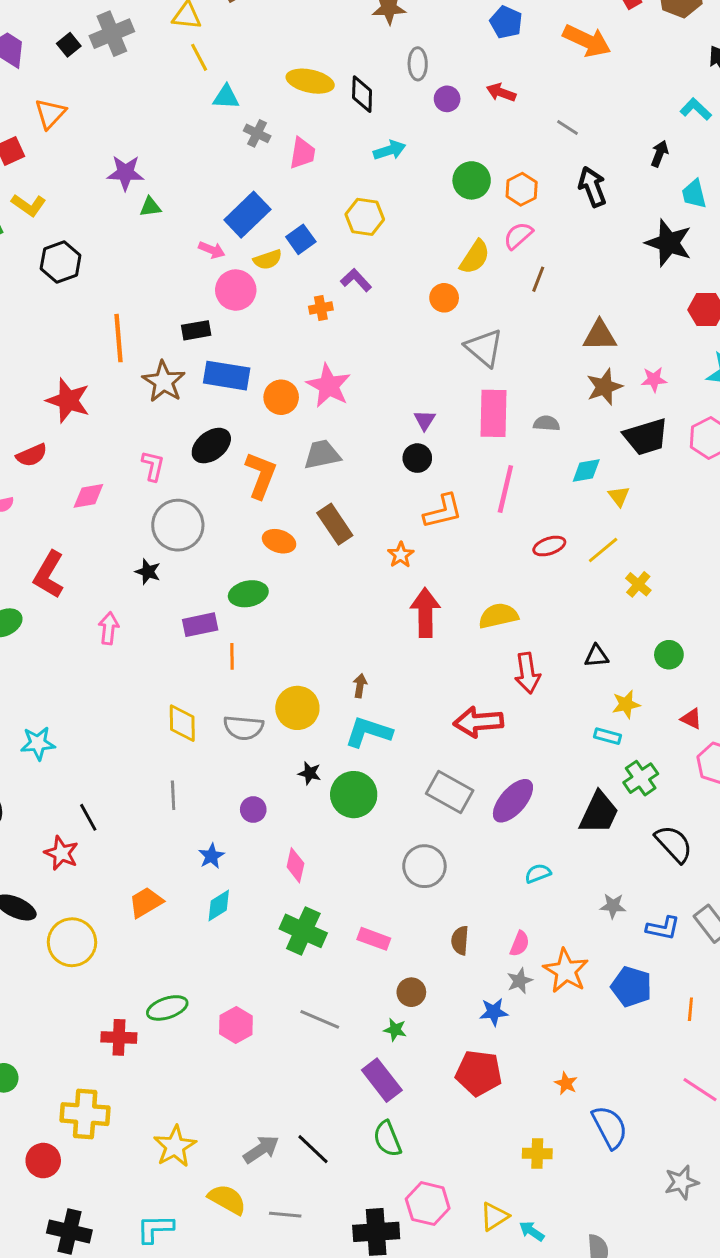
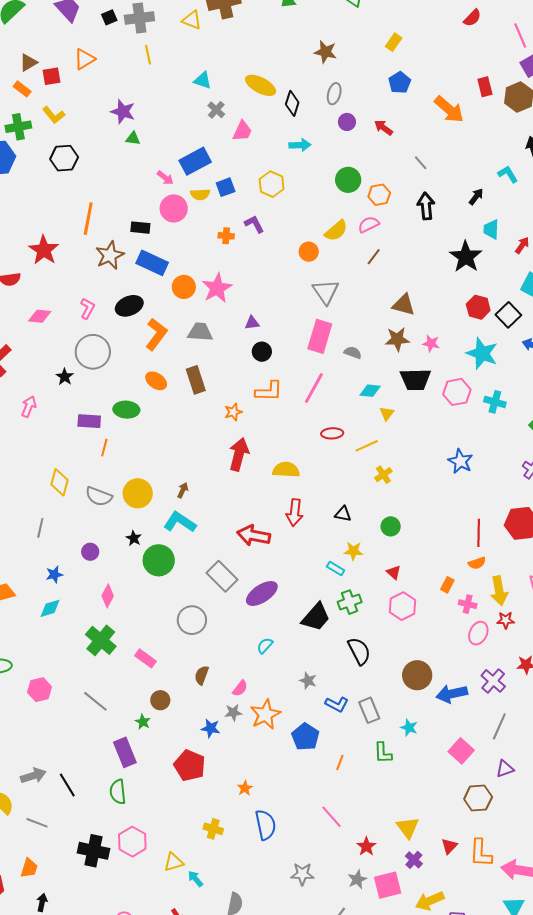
yellow line: (199, 57) -> (148, 55), moved
purple triangle: (425, 420) -> (252, 323), moved, turned 35
cyan semicircle: (538, 873) -> (265, 646), turned -42

